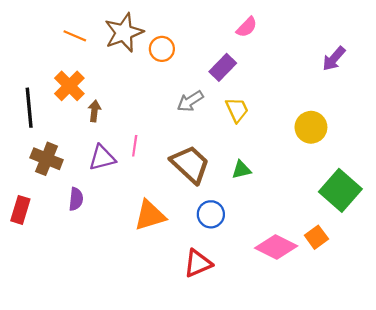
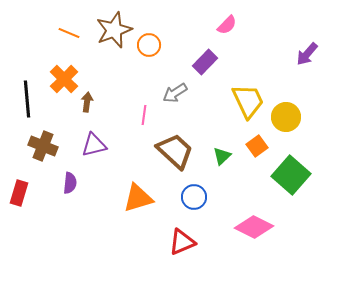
yellow trapezoid: (237, 110) -> (248, 101), moved, size x1.5
pink line: (135, 146) -> (144, 115), moved
green triangle: (241, 170) -> (222, 156), turned -30
green square: (340, 190) -> (291, 175), moved
orange square: (316, 237) -> (257, 146), moved

